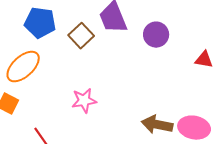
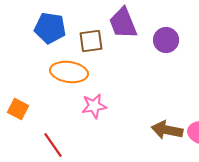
brown square: (81, 36) -> (91, 41), turned 35
orange ellipse: (23, 67) -> (69, 72), moved, turned 51

